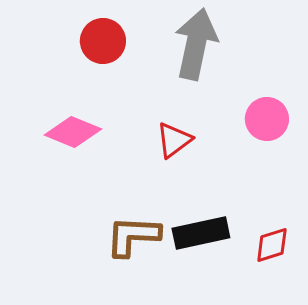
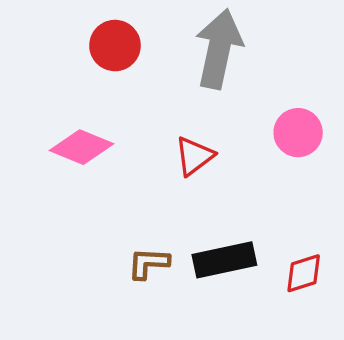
brown L-shape: (133, 236) -> (148, 263), size x0.7

